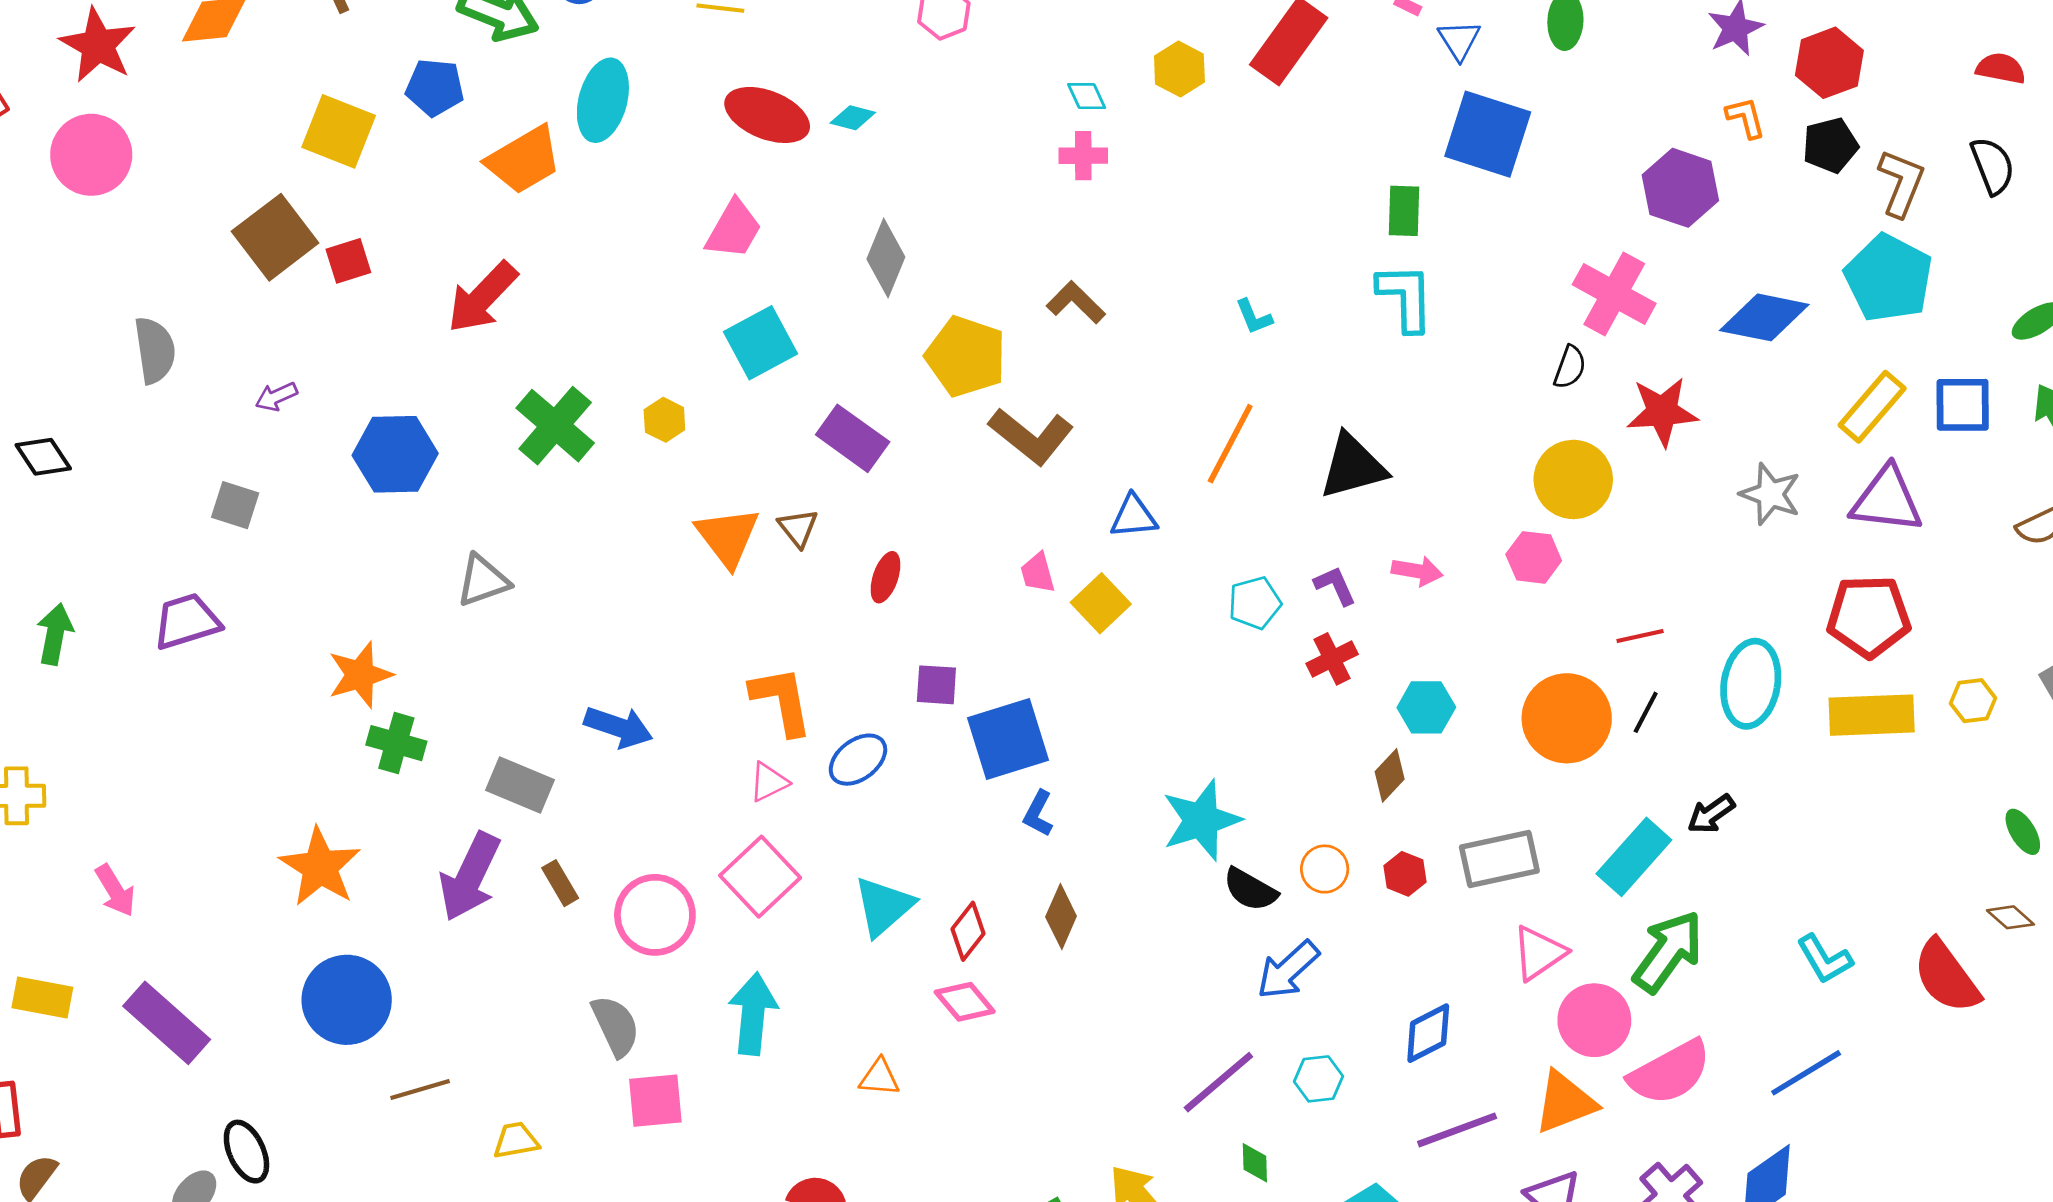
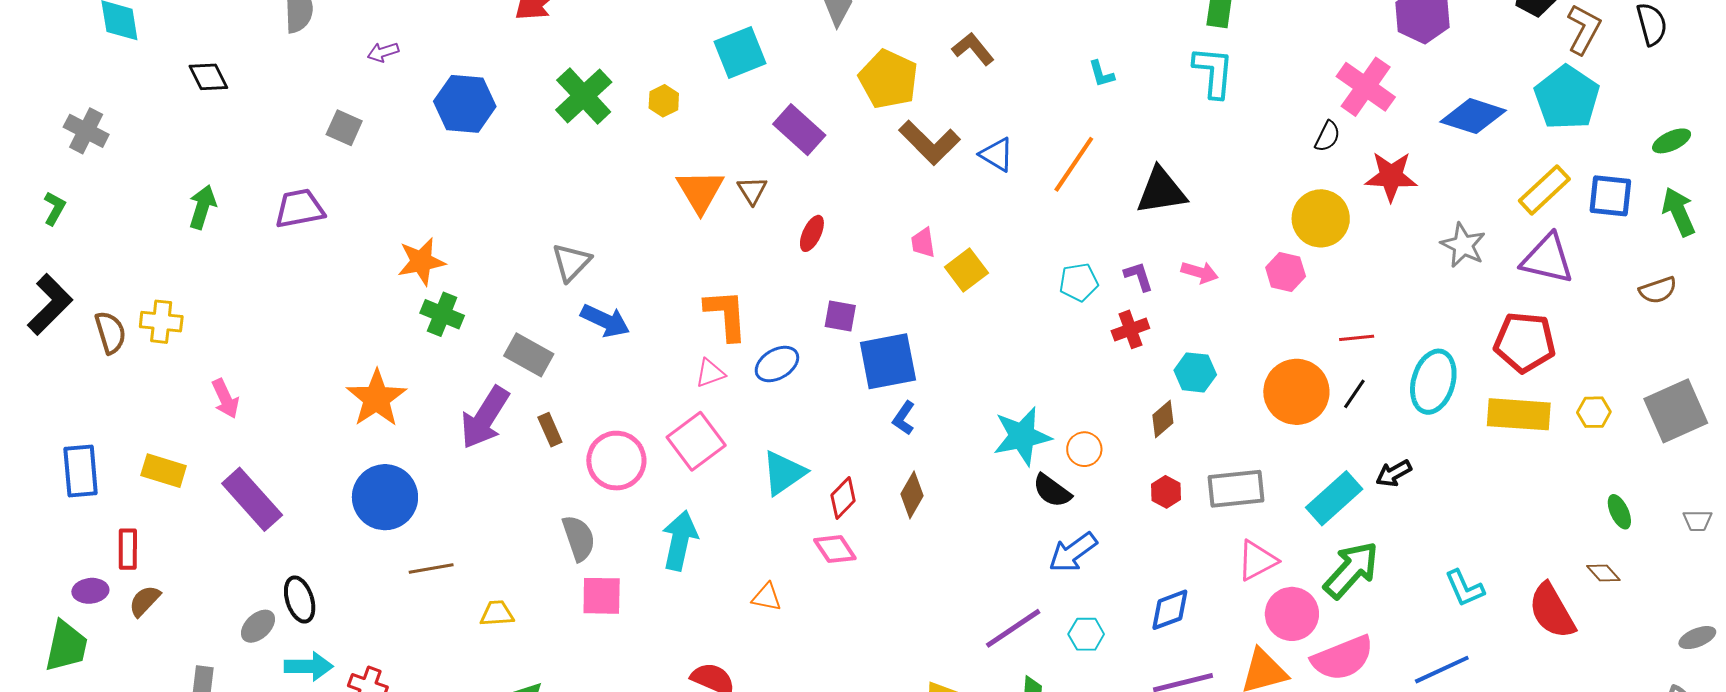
blue triangle: (1134, 517) -> (997, 155), moved, turned 30
gray triangle: (483, 581) -> (571, 262), moved, turned -33
orange circle: (1325, 869) -> (1084, 449), moved

